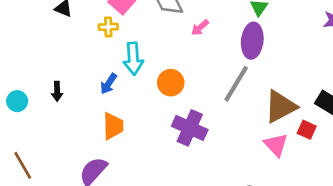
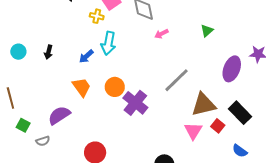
purple ellipse: (252, 41) -> (232, 69), moved
orange circle: (171, 83) -> (115, 87), moved
orange trapezoid: (113, 126) -> (82, 87), turned -50

